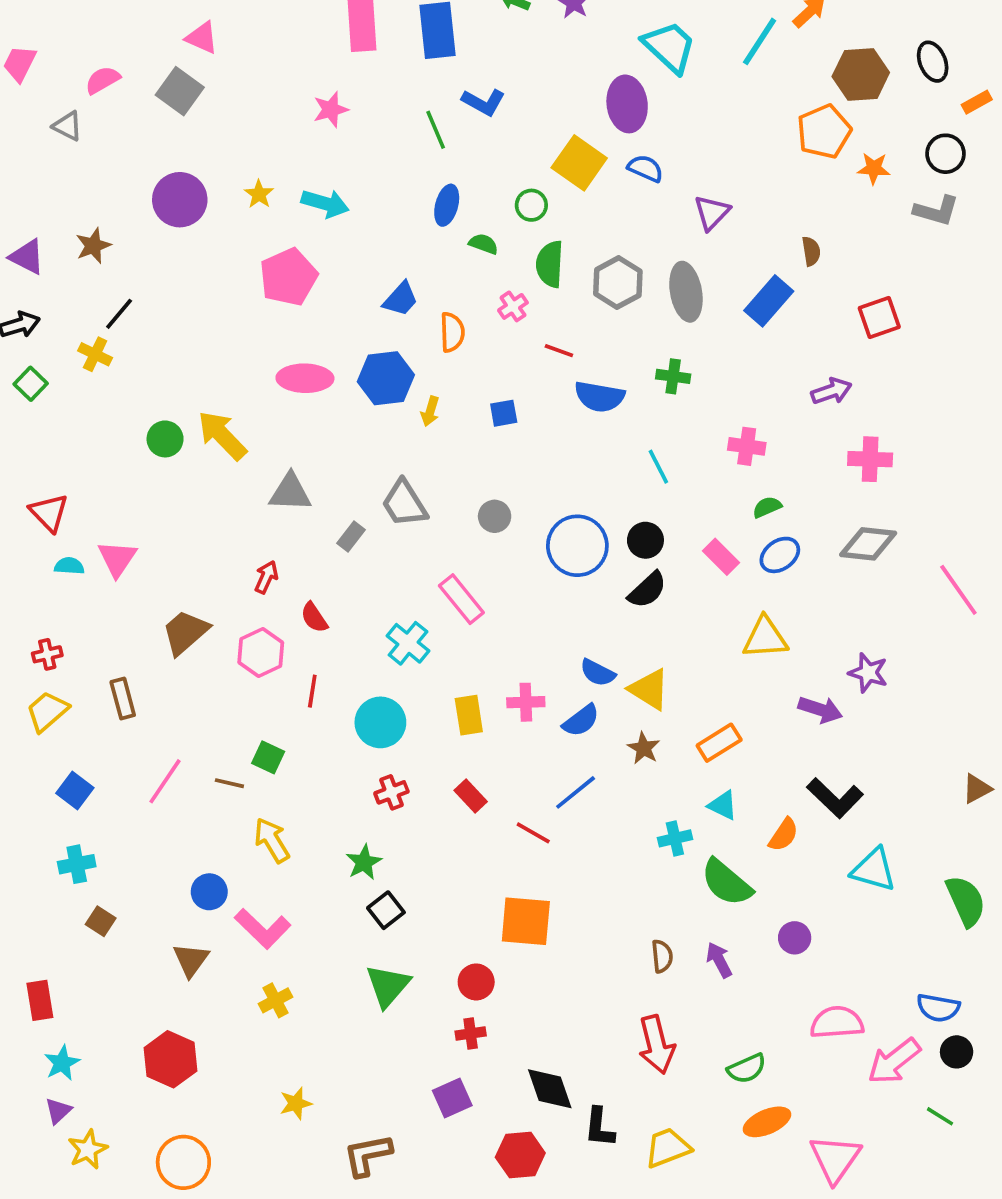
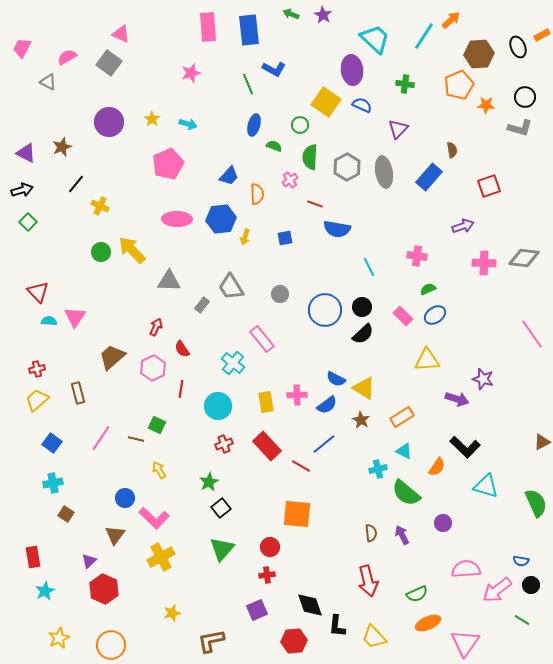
orange rectangle: (977, 102) -> (542, 35), moved
cyan arrow: (325, 203) -> (188, 124), size x0.7
yellow cross: (95, 354) -> (100, 206), moved
green cross: (673, 376) -> (405, 84), moved
gray diamond: (868, 544) -> (524, 258), moved
red rectangle: (471, 796) -> (267, 446), size x1.6
yellow arrow: (272, 840) -> (159, 470), size x0.7
yellow cross: (275, 1000) -> (161, 557), size x1.5
blue semicircle: (938, 1008) -> (521, 561), size x0.7
purple triangle: (58, 1111) -> (89, 561), moved
yellow trapezoid: (668, 1148) -> (374, 637), turned -112

